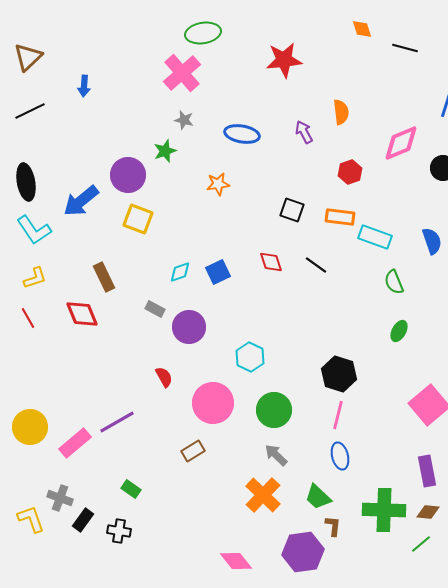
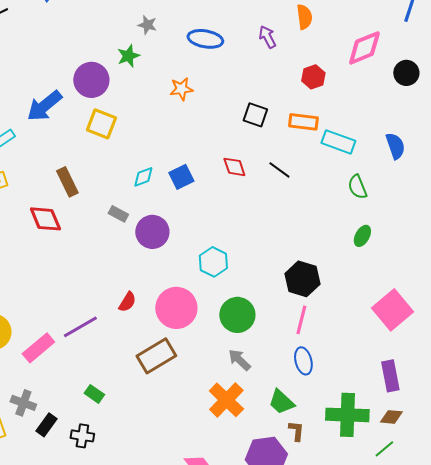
red semicircle: (164, 377) -> (127, 302), moved, turned 60
brown rectangle: (193, 451) -> (156, 356), size x1.6

